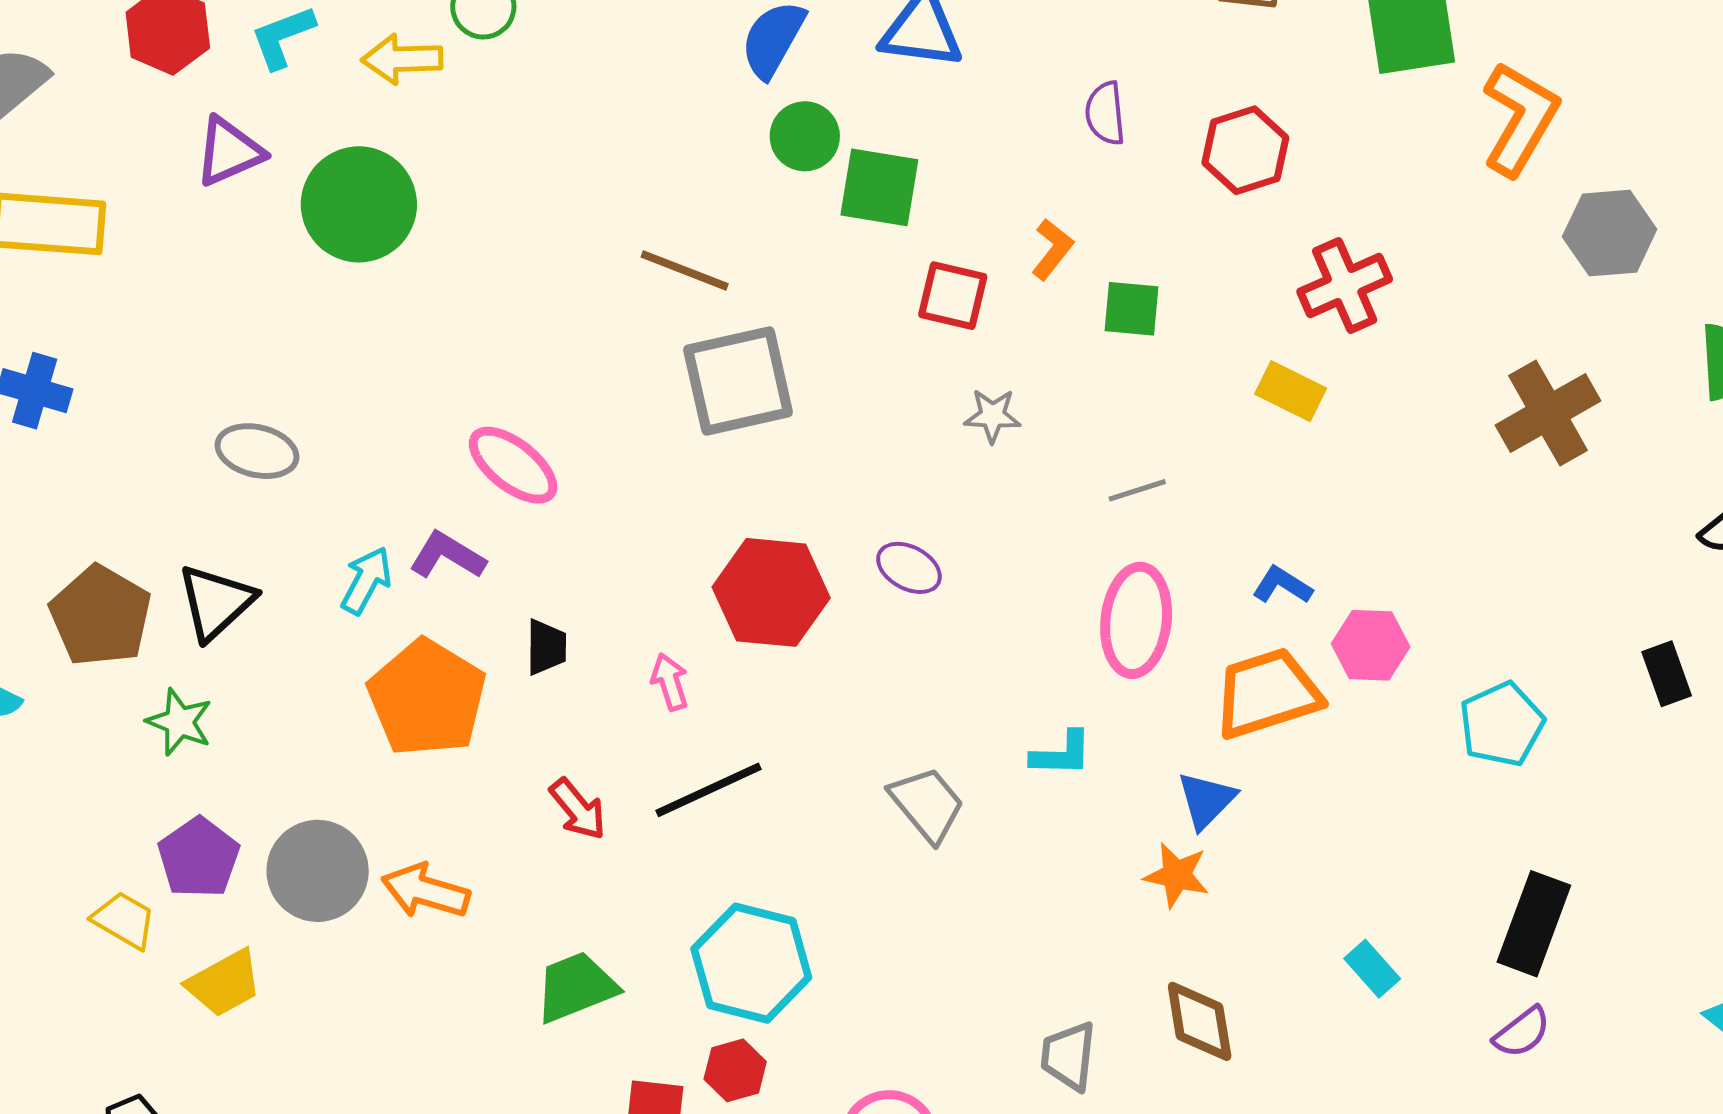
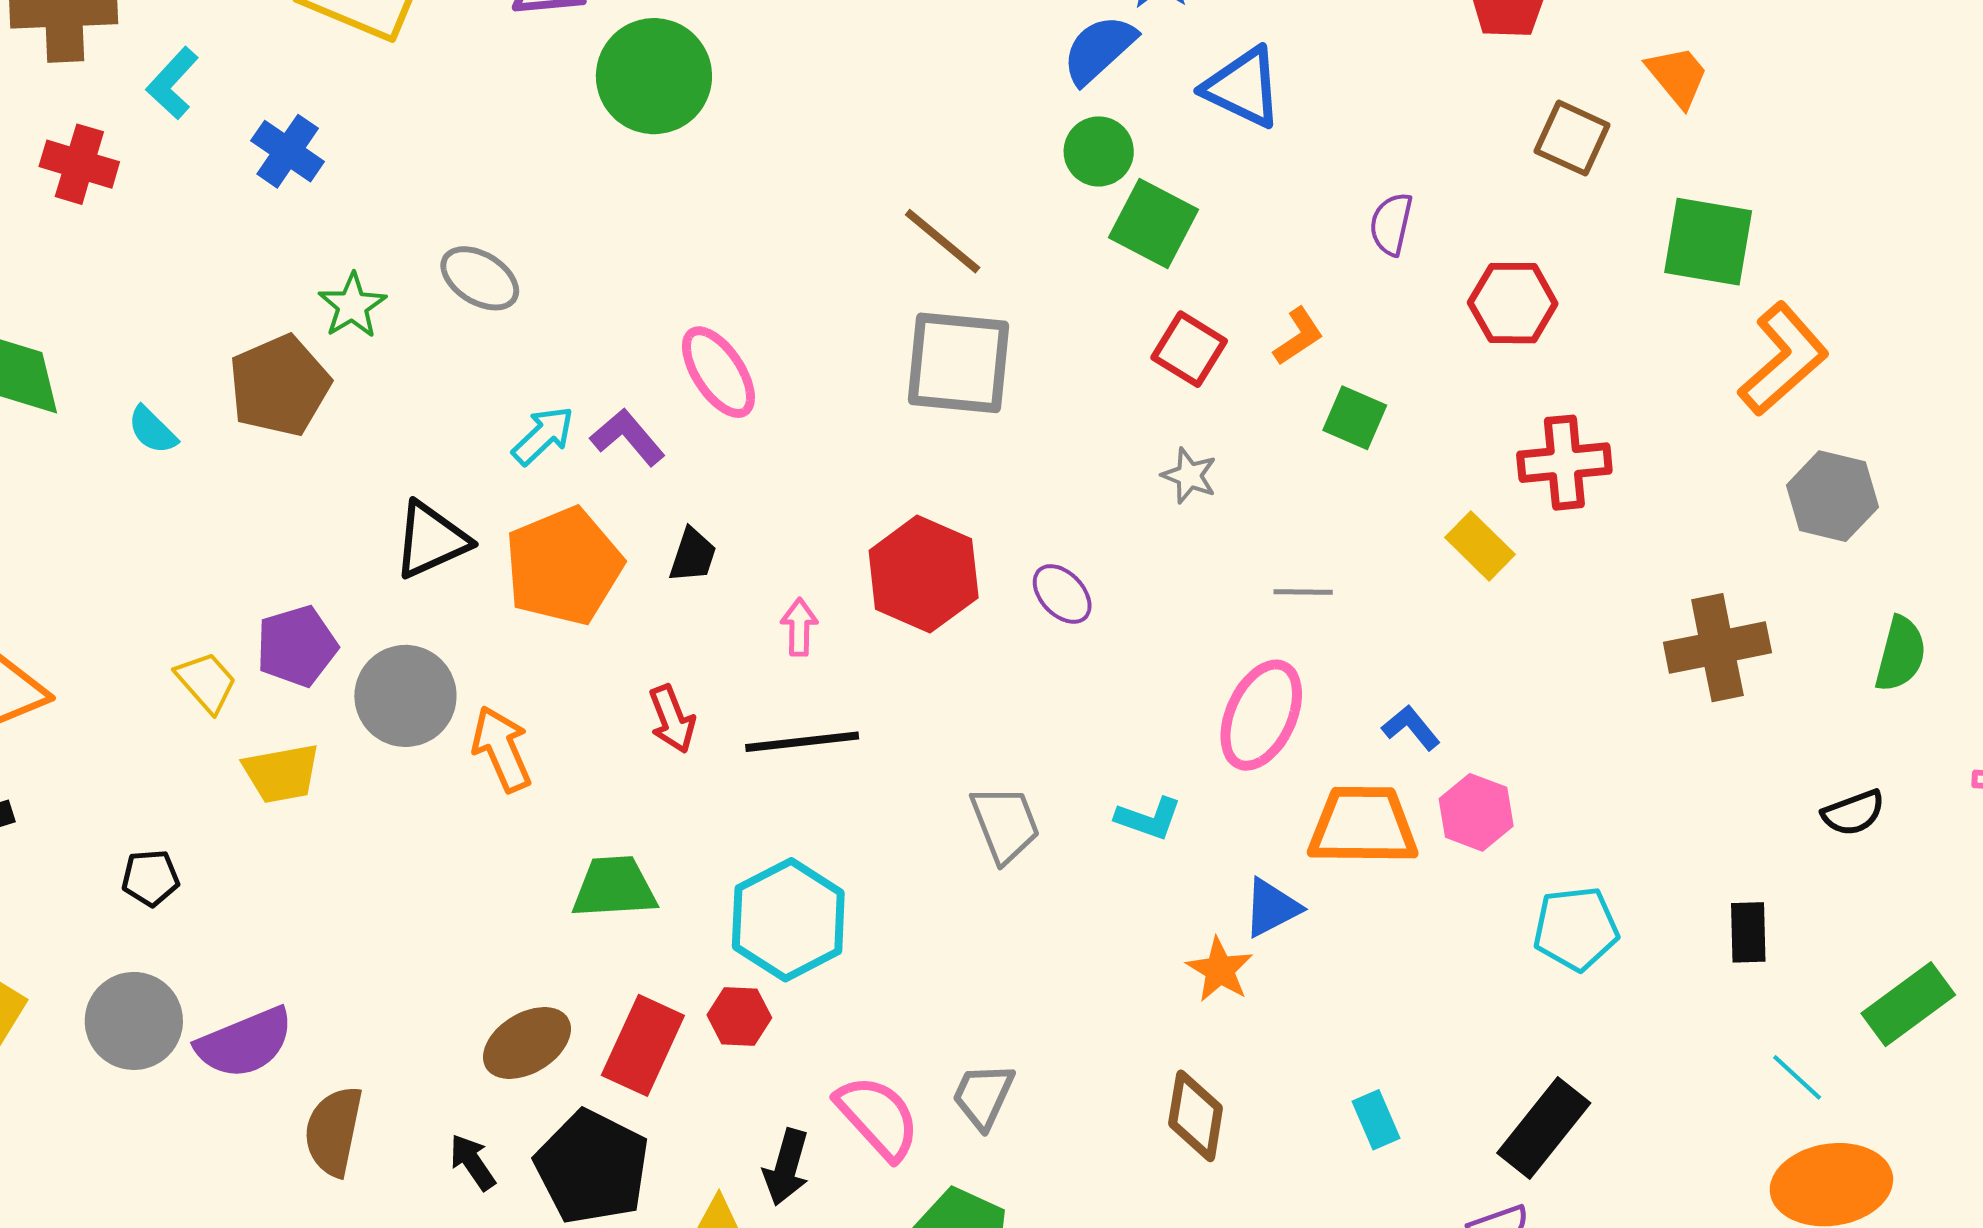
black triangle: (216, 602) -> (431, 540), moved
green star: (180, 722) -> (352, 306), moved
orange arrow: (425, 891) -> (502, 749), turned 32
gray trapezoid: (1068, 1056) -> (983, 1096), moved

